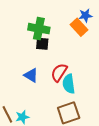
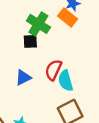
green cross: (39, 29) -> (38, 24), moved, turned 30
blue triangle: (31, 75) -> (23, 78), turned -49

